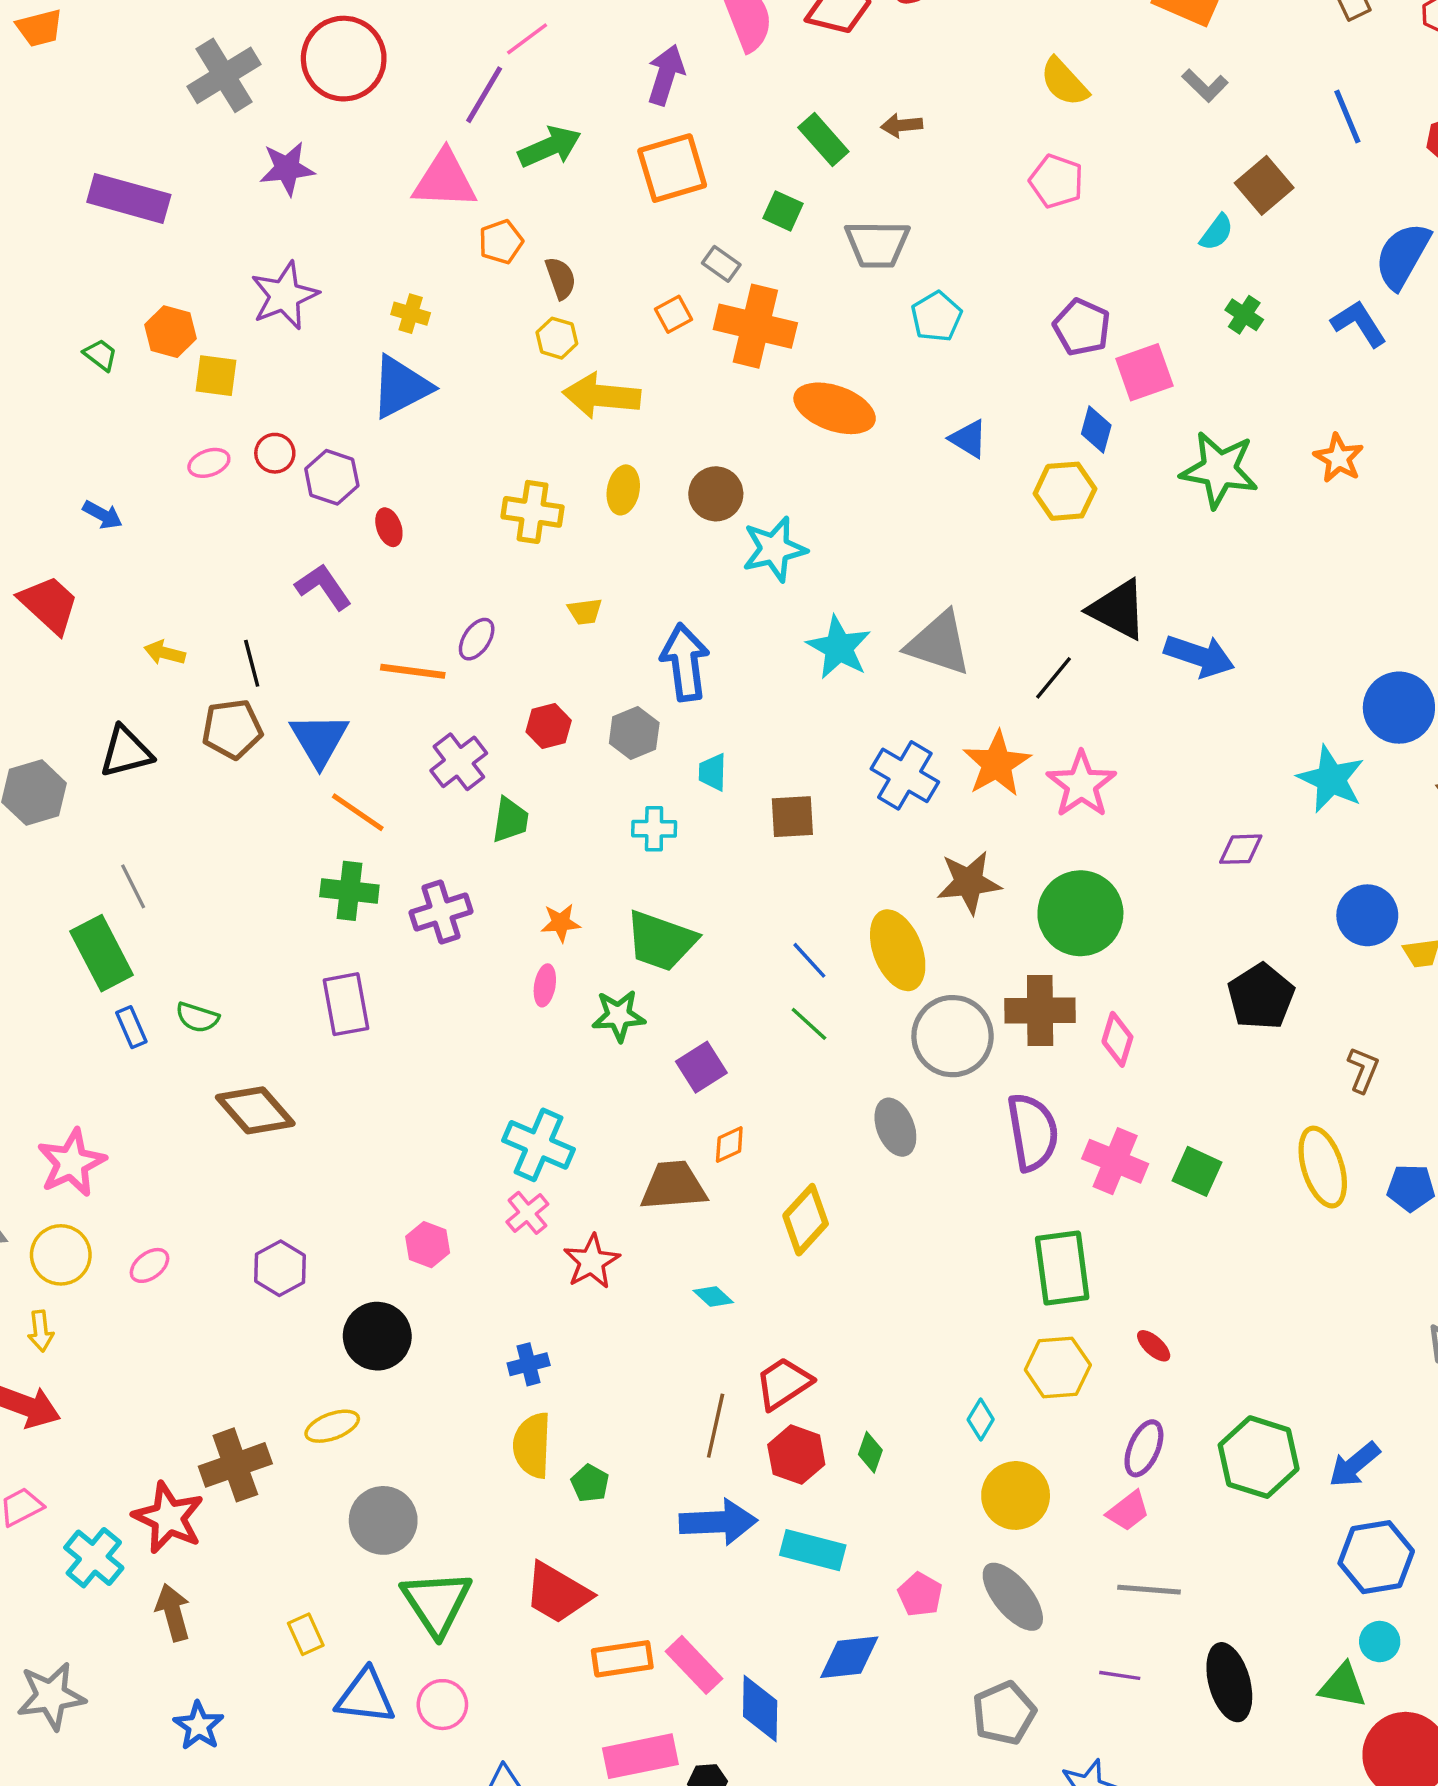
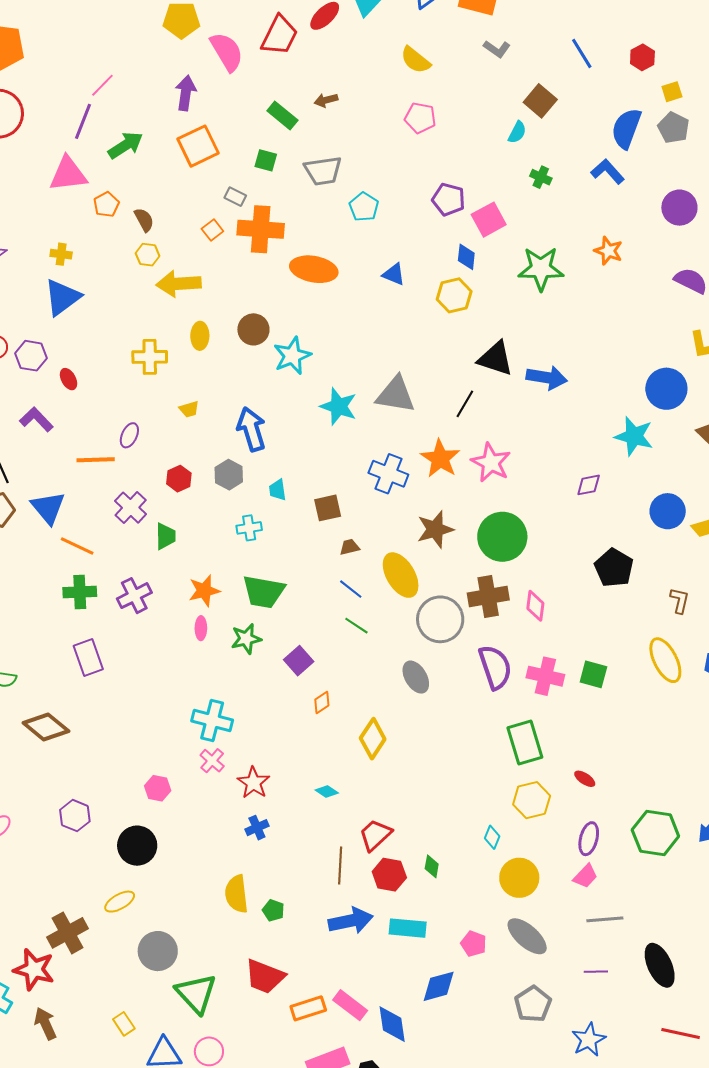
orange star: (561, 923) -> (204, 591), size x1.4
brown trapezoid: (674, 1186) -> (350, 547), moved, size x0.5
blue cross: (529, 1364) -> (257, 828), moved

